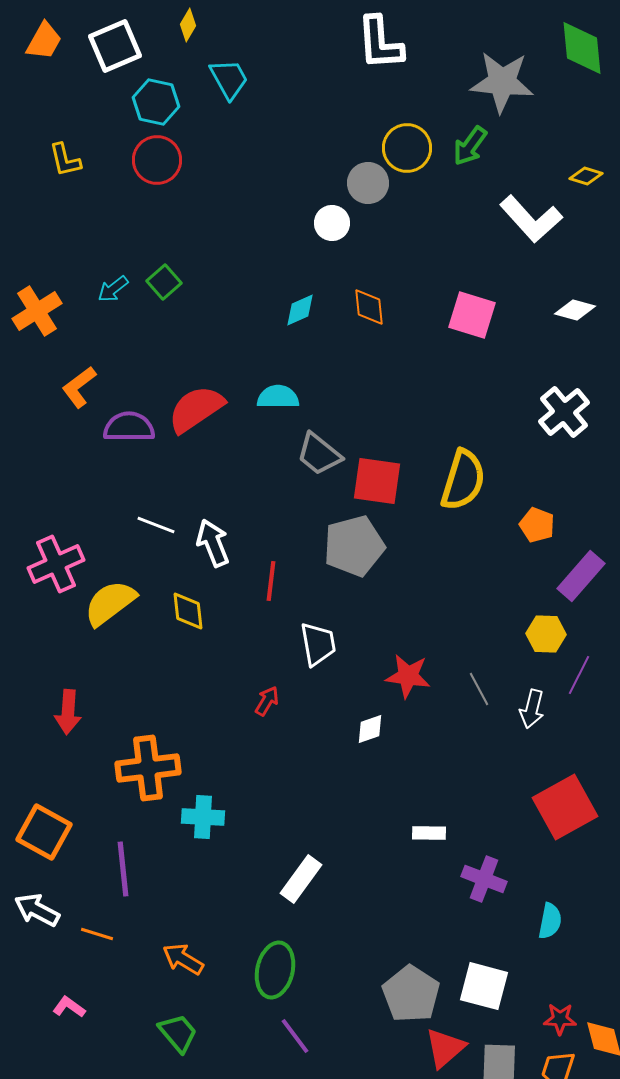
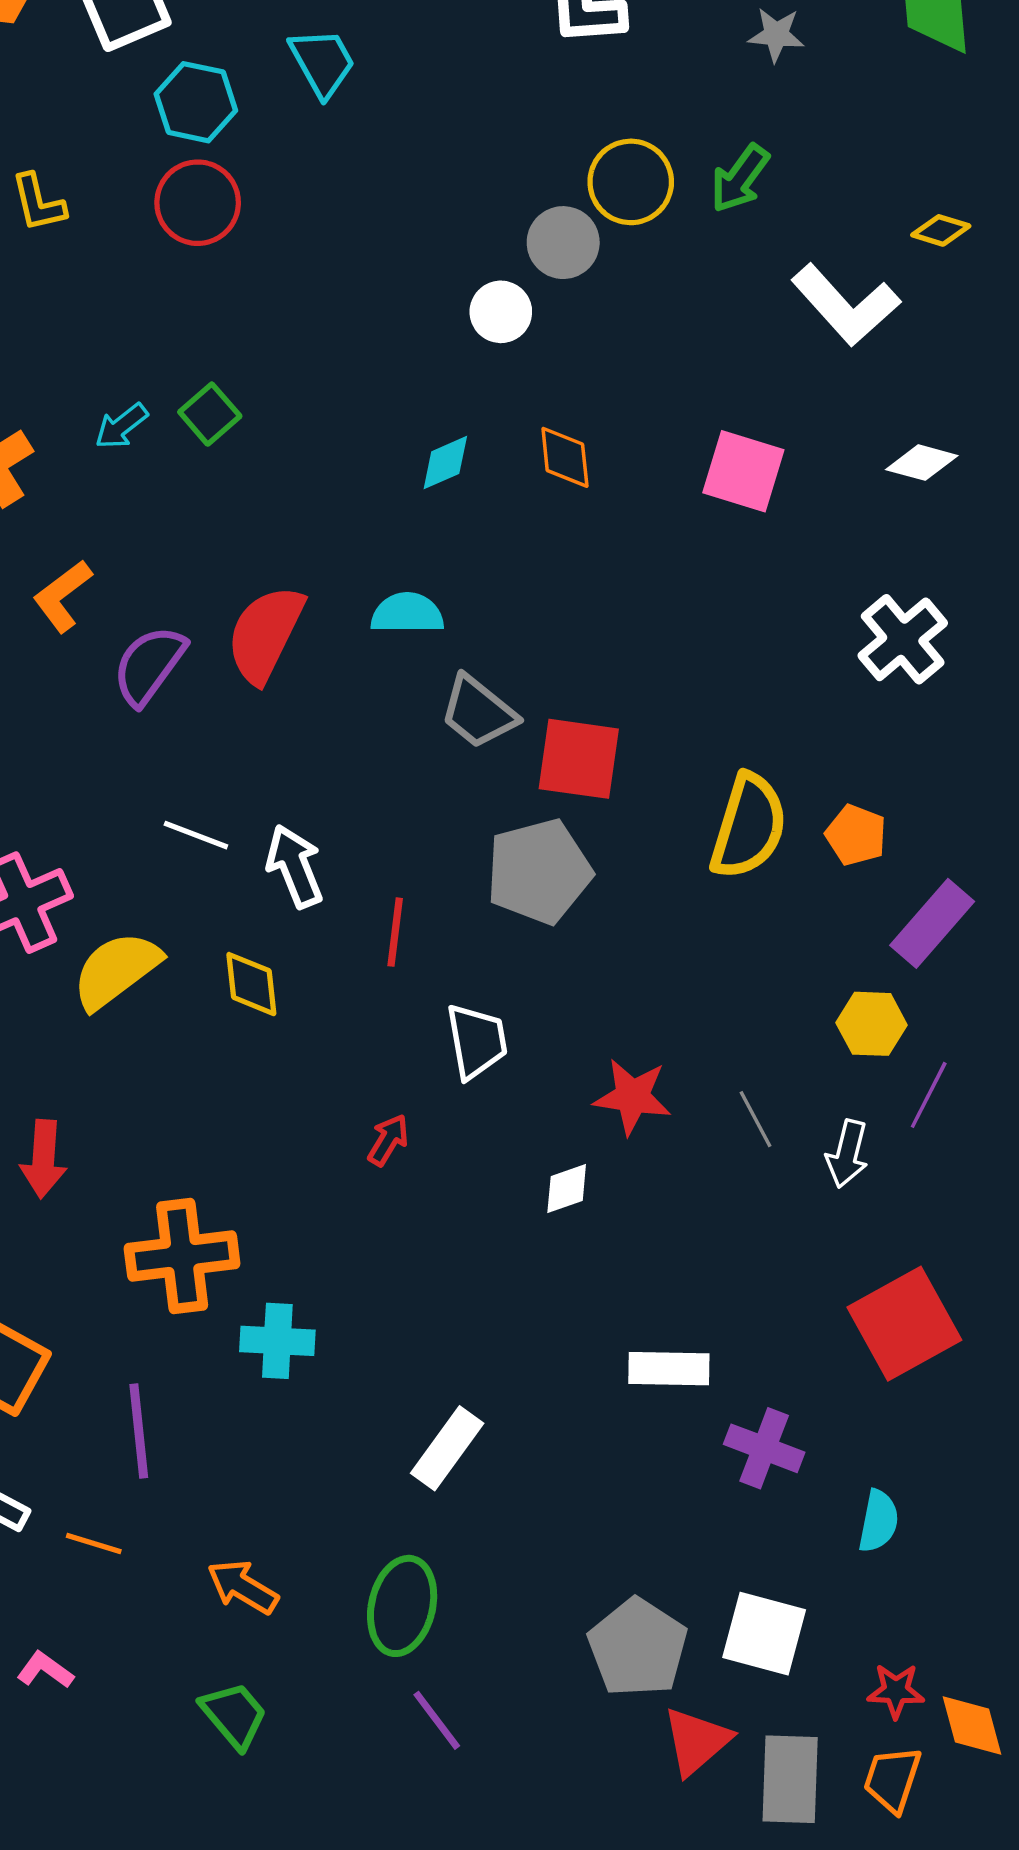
gray star: (502, 82) -> (776, 35), moved, size x0.5
red semicircle: (196, 409) -> (265, 634), turned -30
purple semicircle: (129, 427) -> (149, 665), turned -54
yellow semicircle: (463, 480) -> (749, 826), moved
white rectangle: (429, 833) -> (669, 1369), size x1.4

